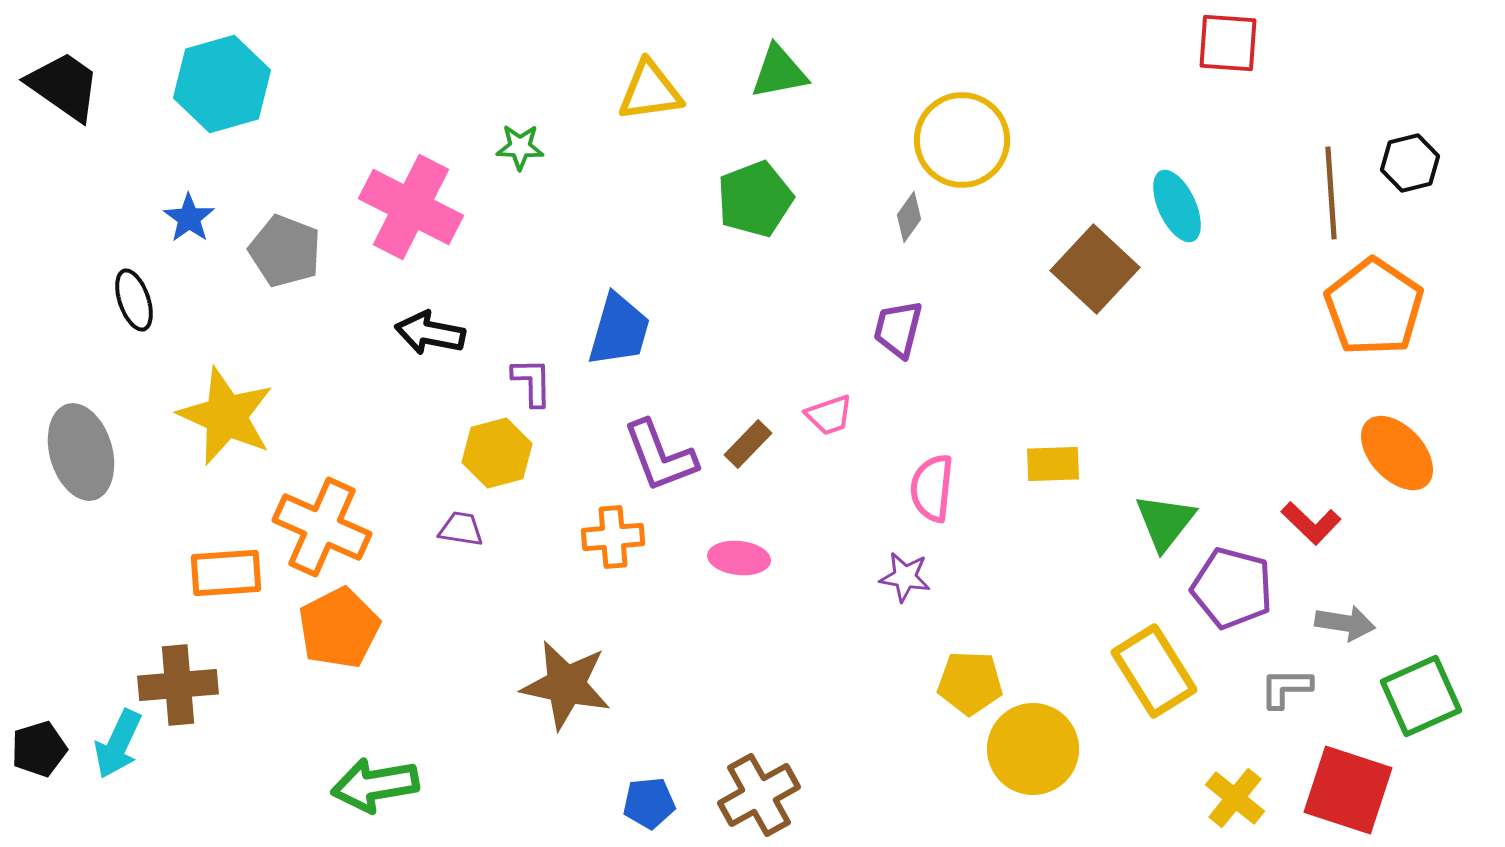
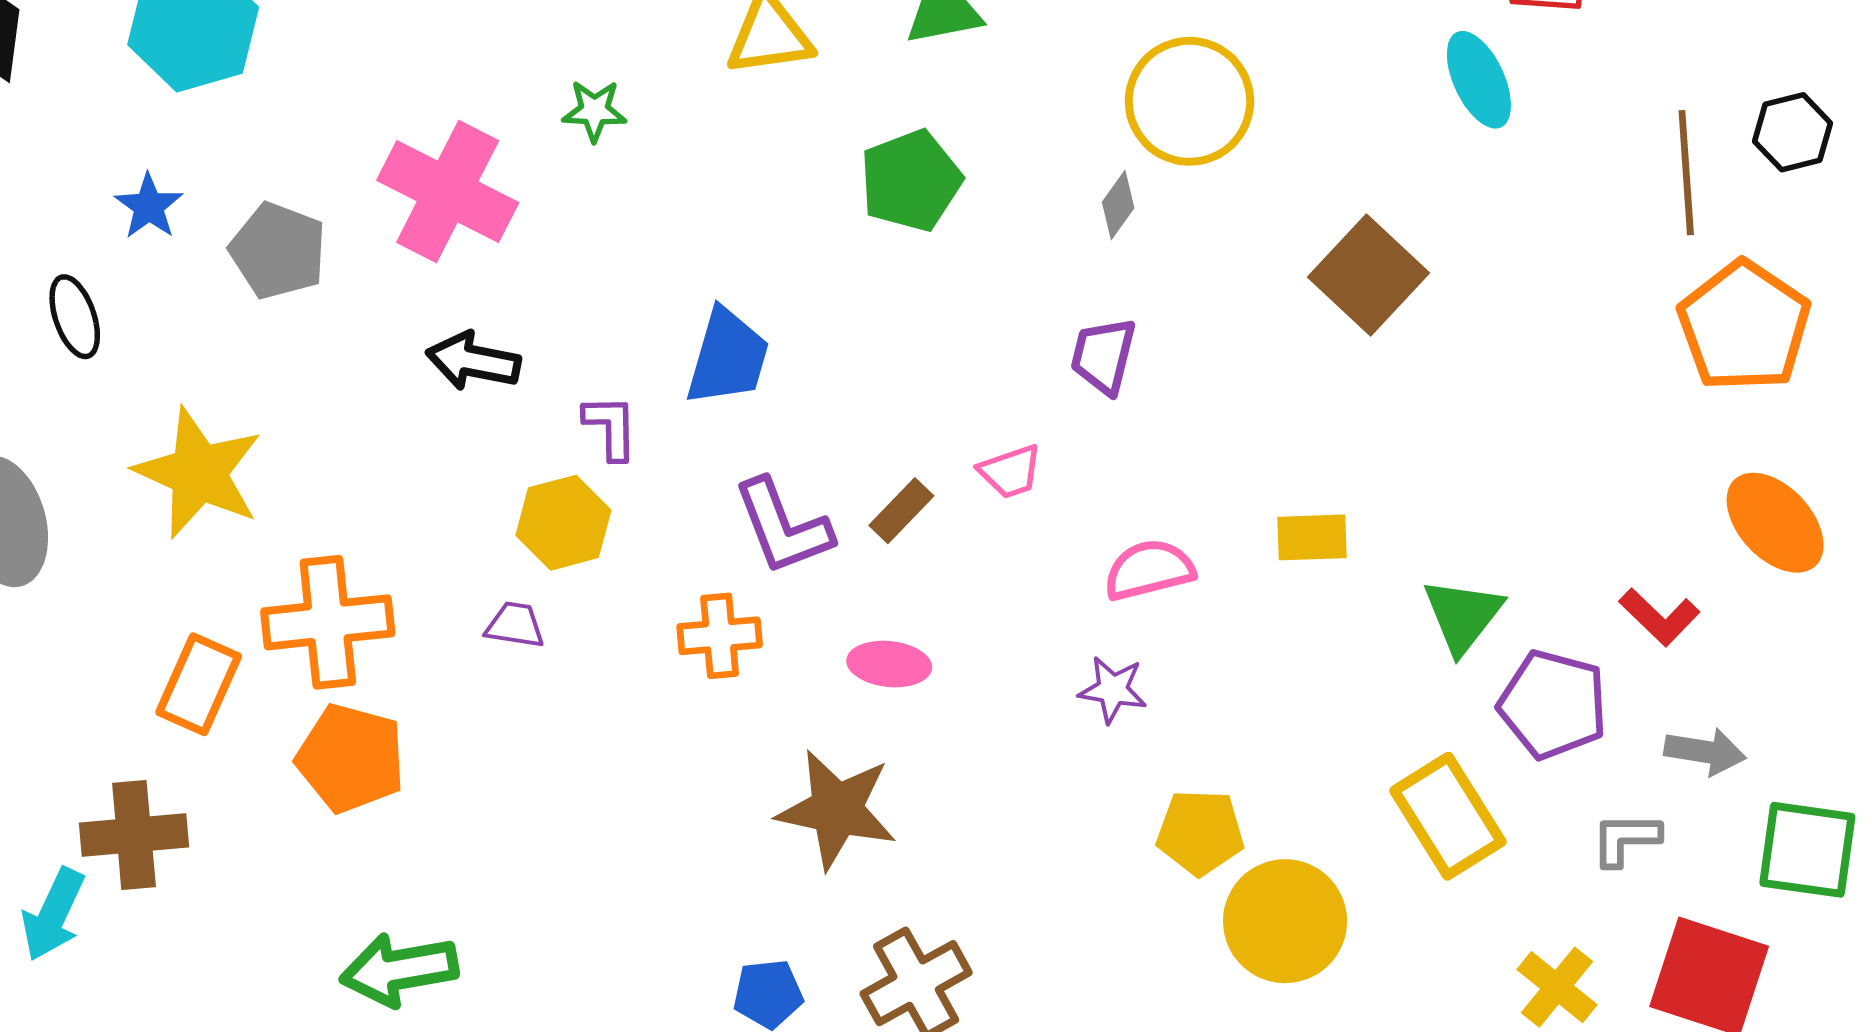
cyan ellipse: (1177, 206) -> (1479, 80), moved
pink semicircle: (932, 488) -> (1149, 570), turned 70
orange cross: (322, 527) -> (328, 622), turned -30
orange rectangle: (226, 573) -> (199, 684), turned -62
orange pentagon: (339, 628) -> (351, 758), turned -30
brown star: (566, 685) -> (837, 809), moved
green square: (1421, 696) -> (1807, 850), turned 32

